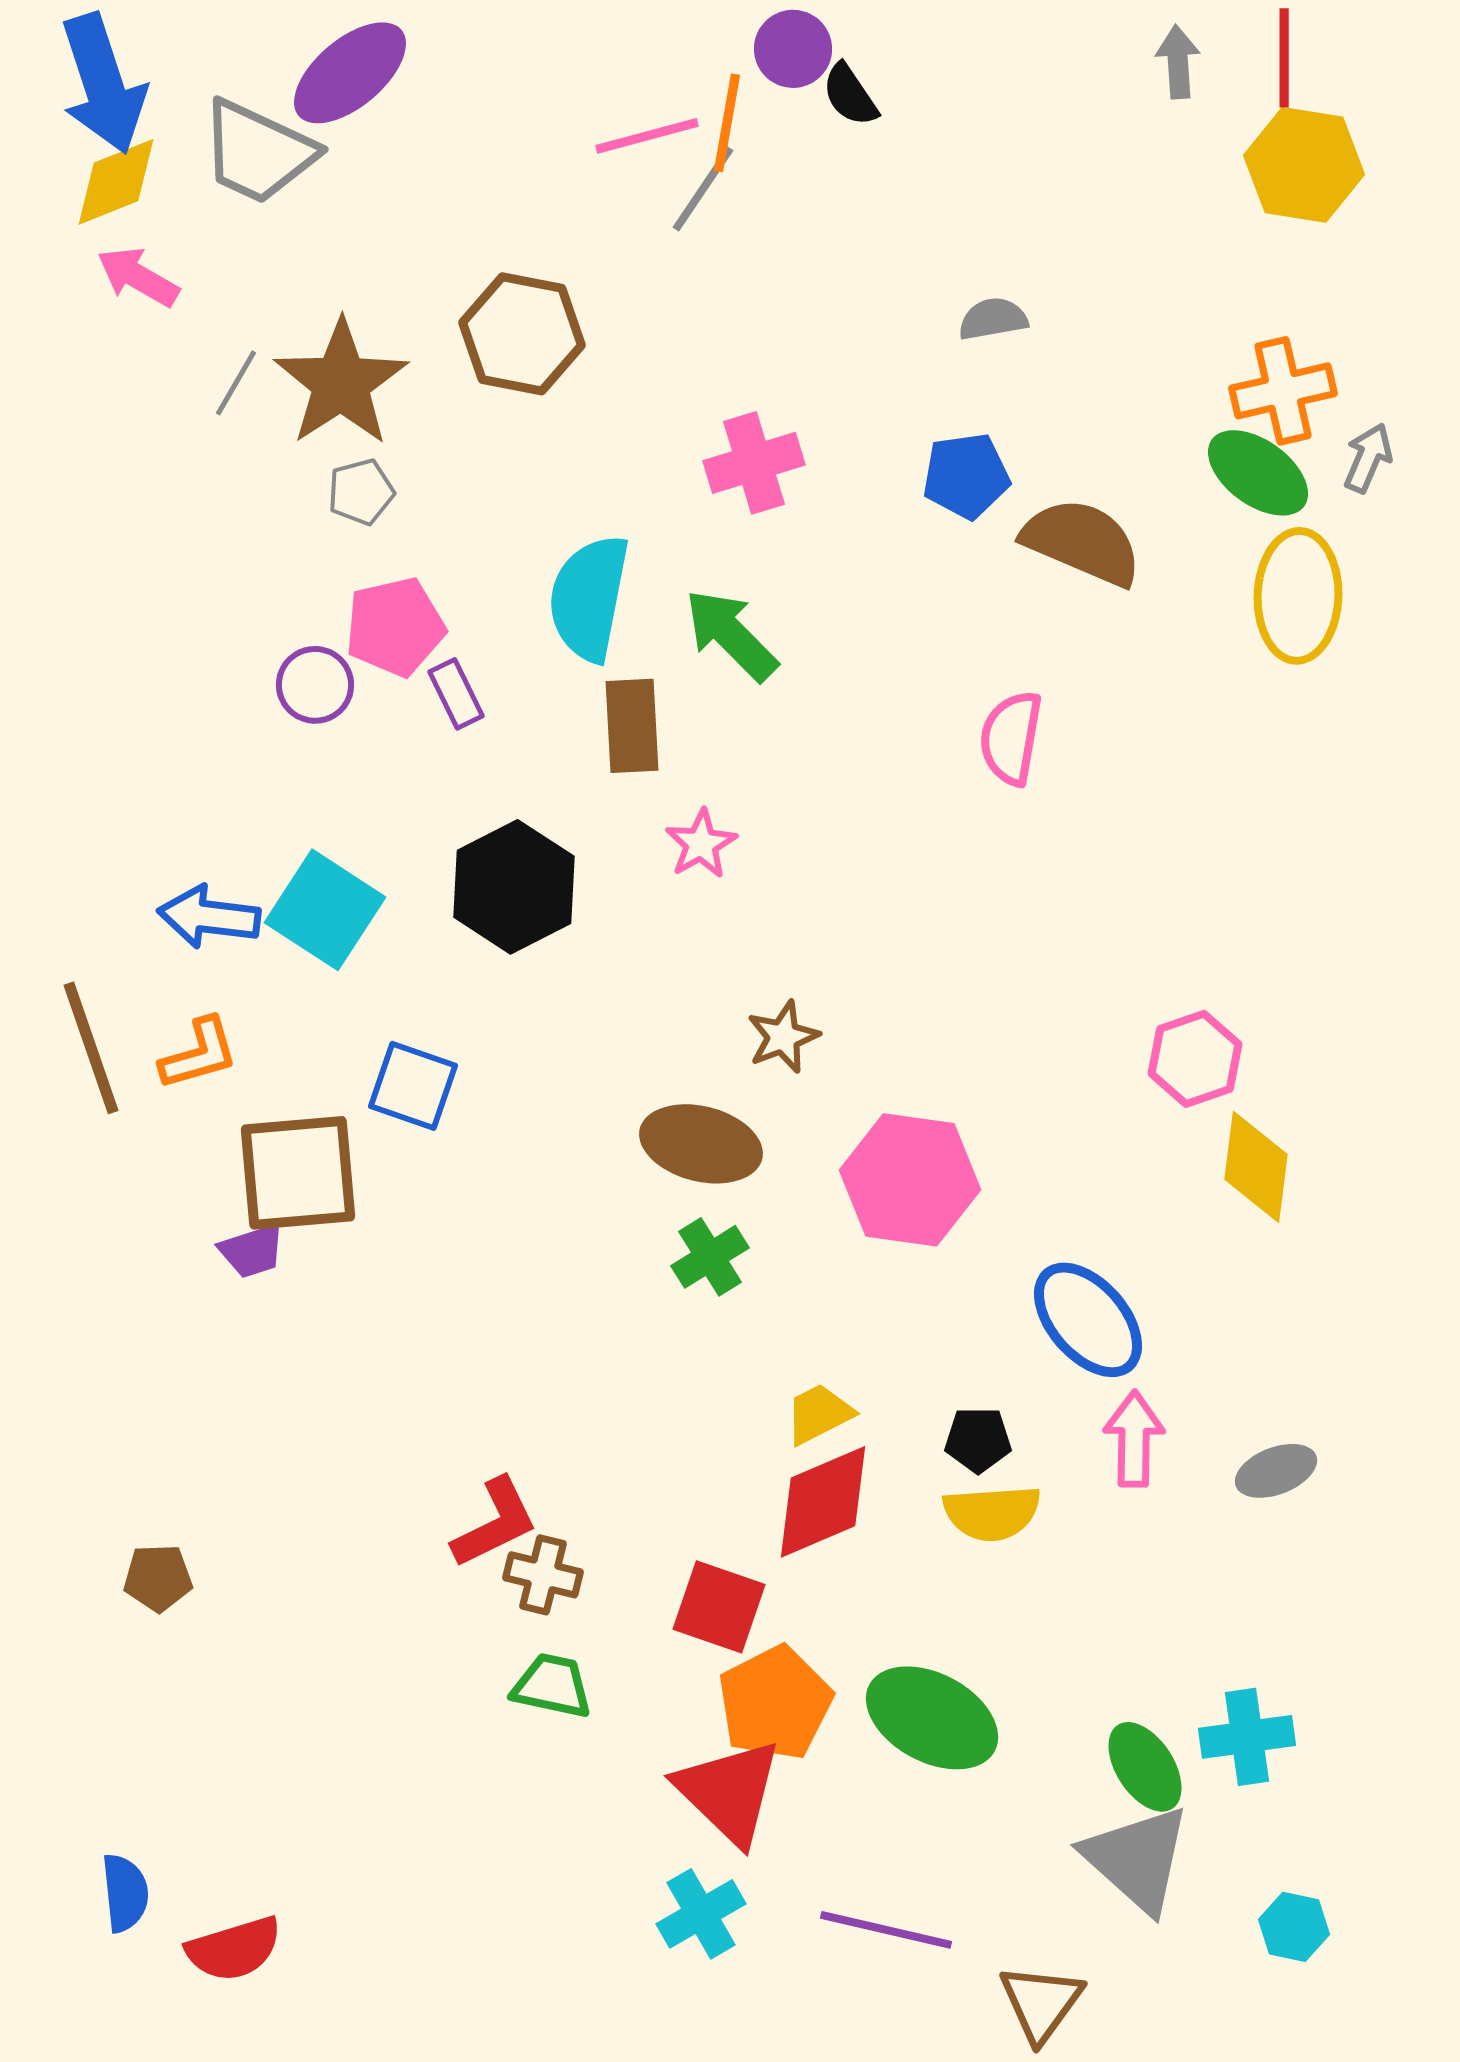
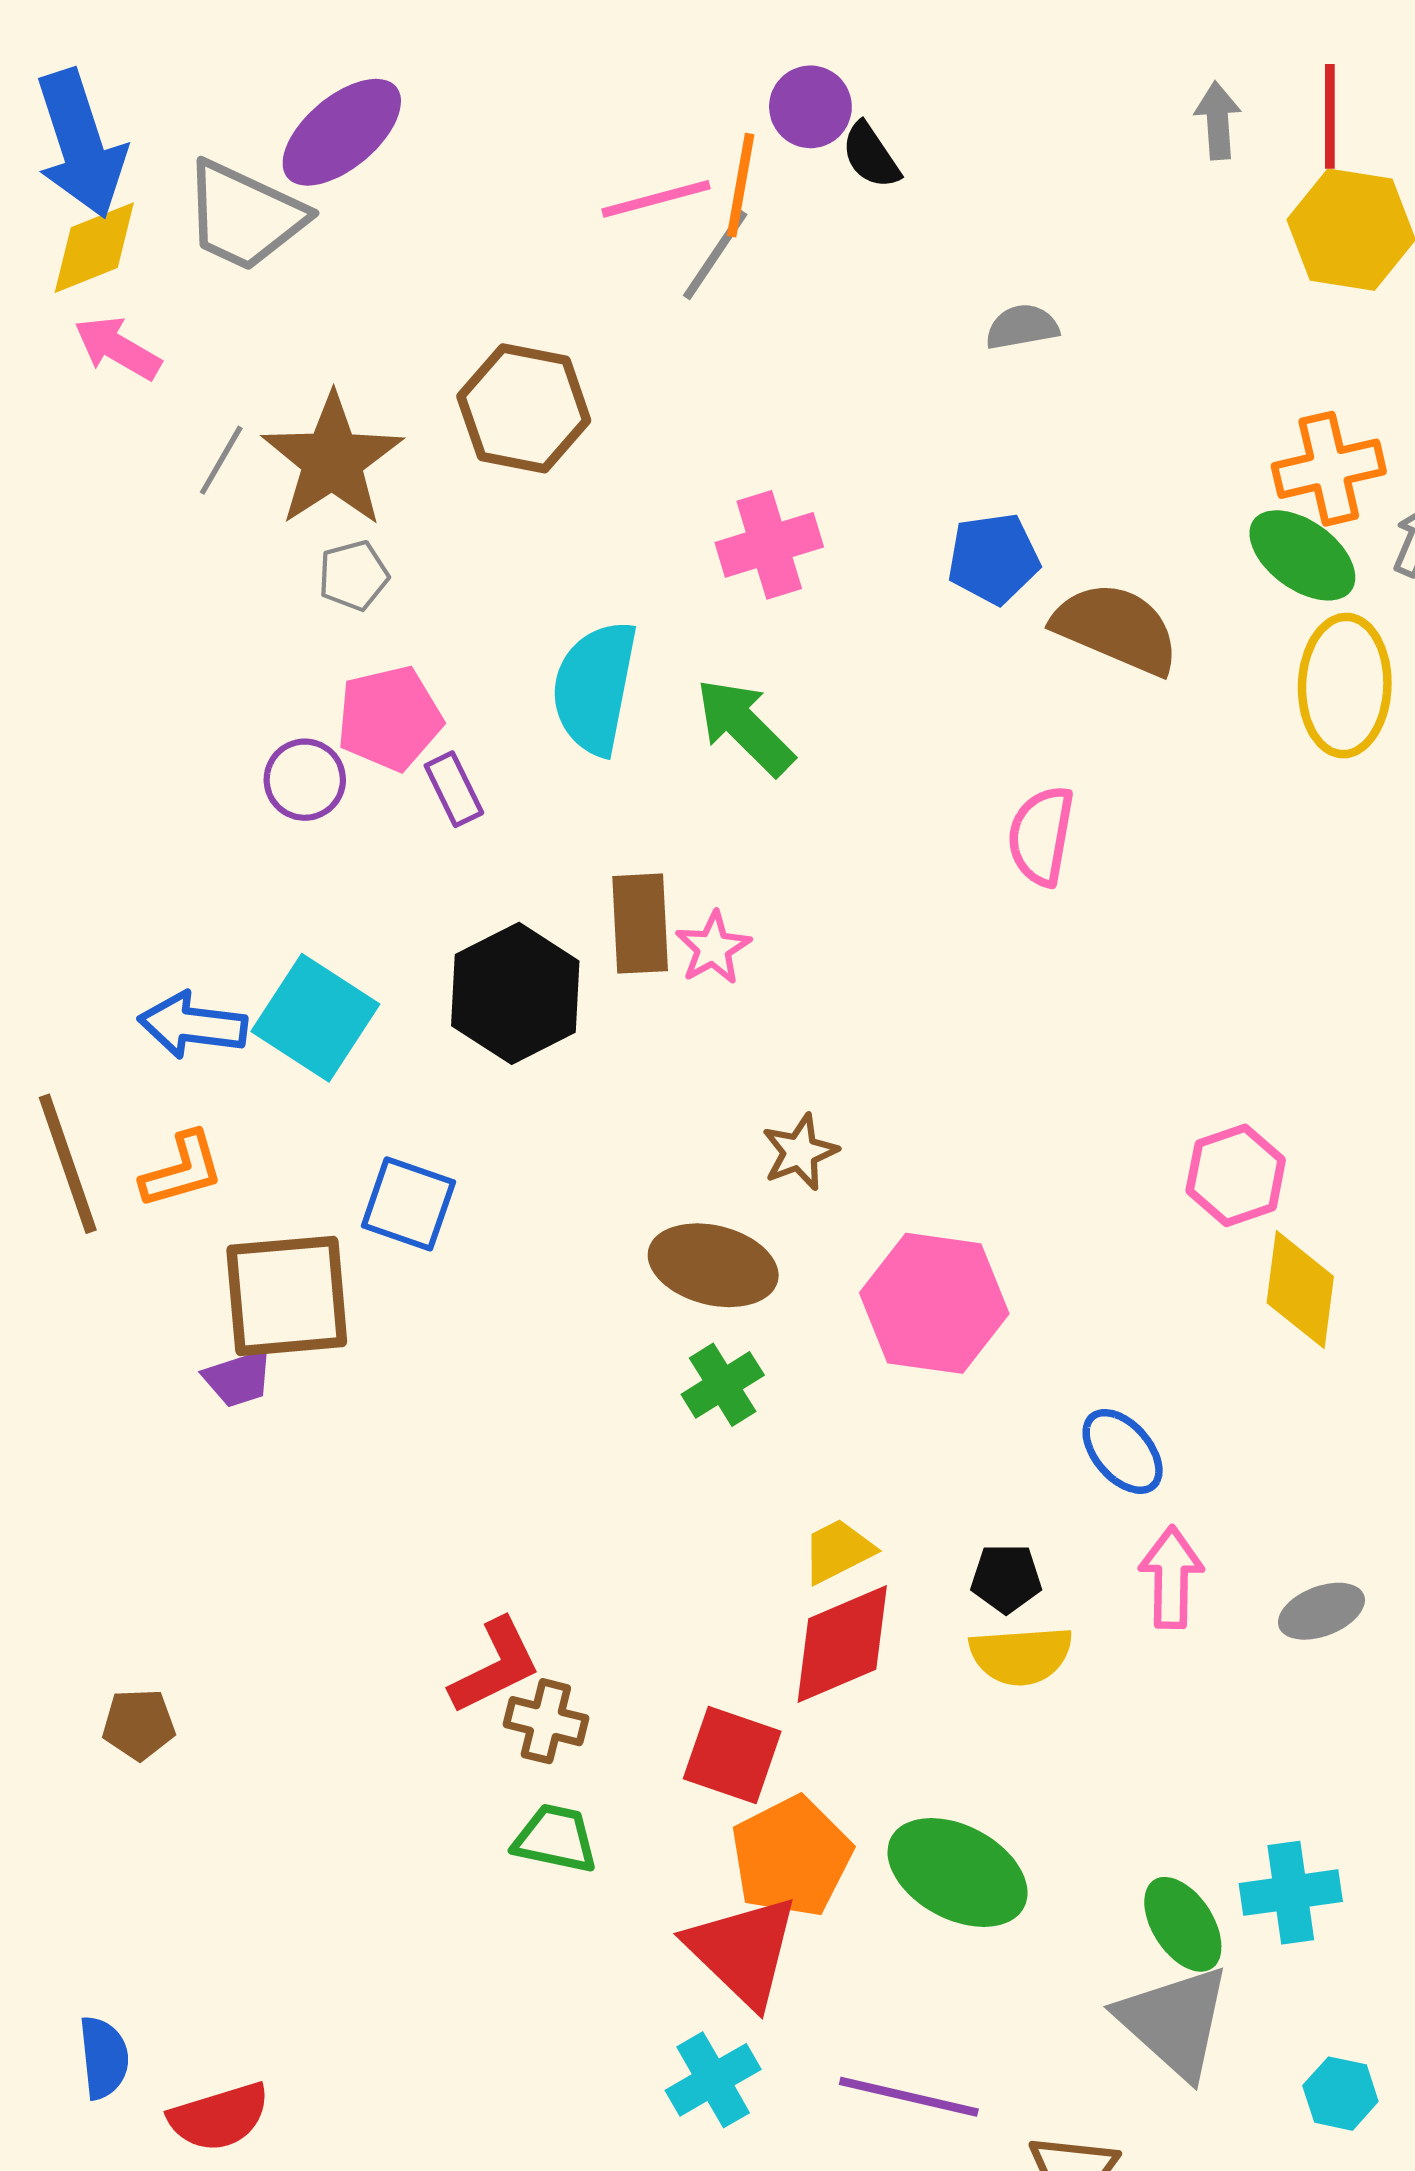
gray semicircle: (993, 319) -> (1022, 327), moved
brown rectangle: (632, 726) -> (640, 924), moved
blue ellipse: (1088, 1320) -> (1123, 1451), size x0.7

